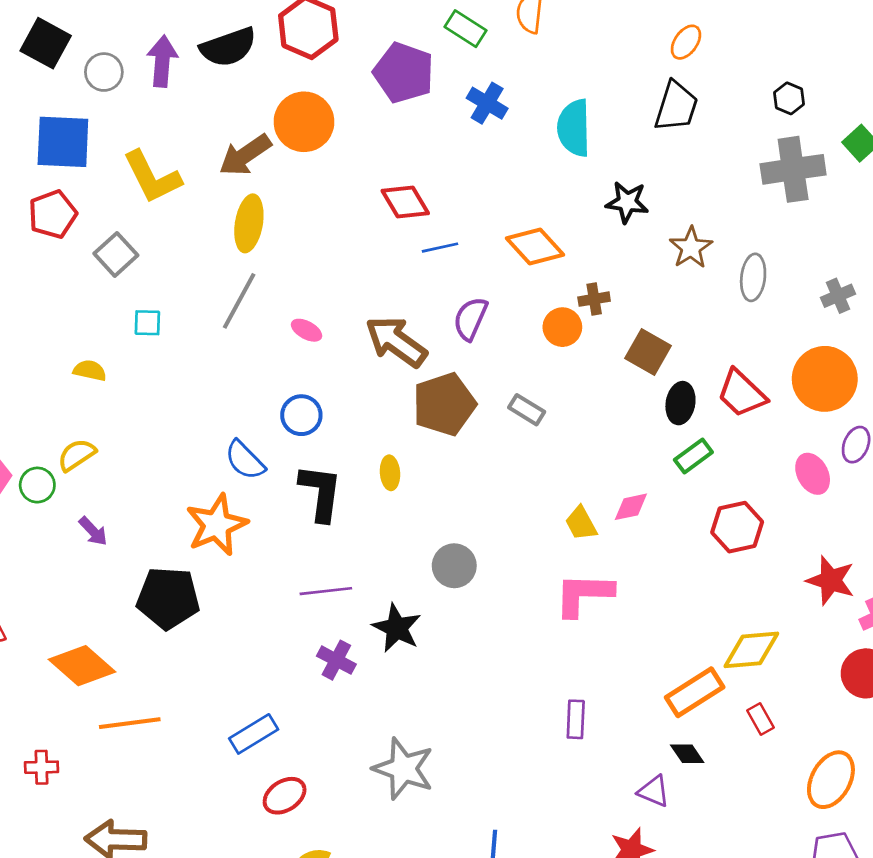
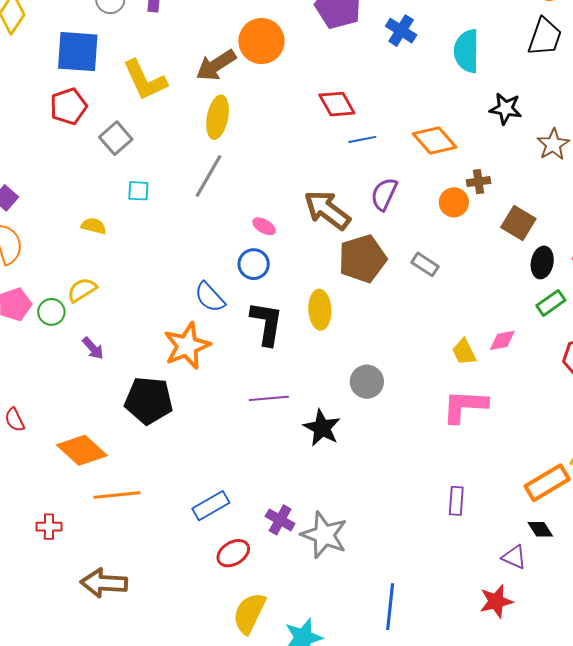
pink ellipse: (307, 330) -> (264, 226), moved
yellow ellipse: (390, 473) -> (320, 310), size x1.5
purple cross: (336, 660) -> (280, 520), moved

